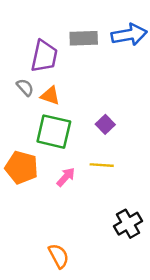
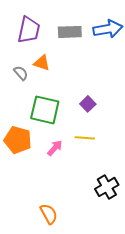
purple trapezoid: (44, 56) -> (29, 30), moved
orange triangle: (50, 96) -> (42, 63), moved

